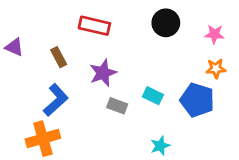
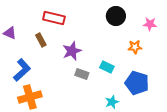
red rectangle: (94, 26) -> (54, 18), moved
orange star: (216, 69) -> (135, 47), moved
blue L-shape: (56, 100) -> (22, 70), moved
blue pentagon: (197, 100) -> (137, 83), moved

